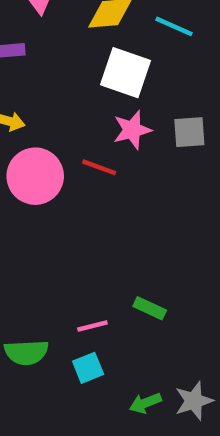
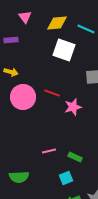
pink star: (132, 130) -> (73, 107), moved
pink line: (92, 326) -> (49, 151), moved
cyan square: (88, 368) -> (66, 178), moved

